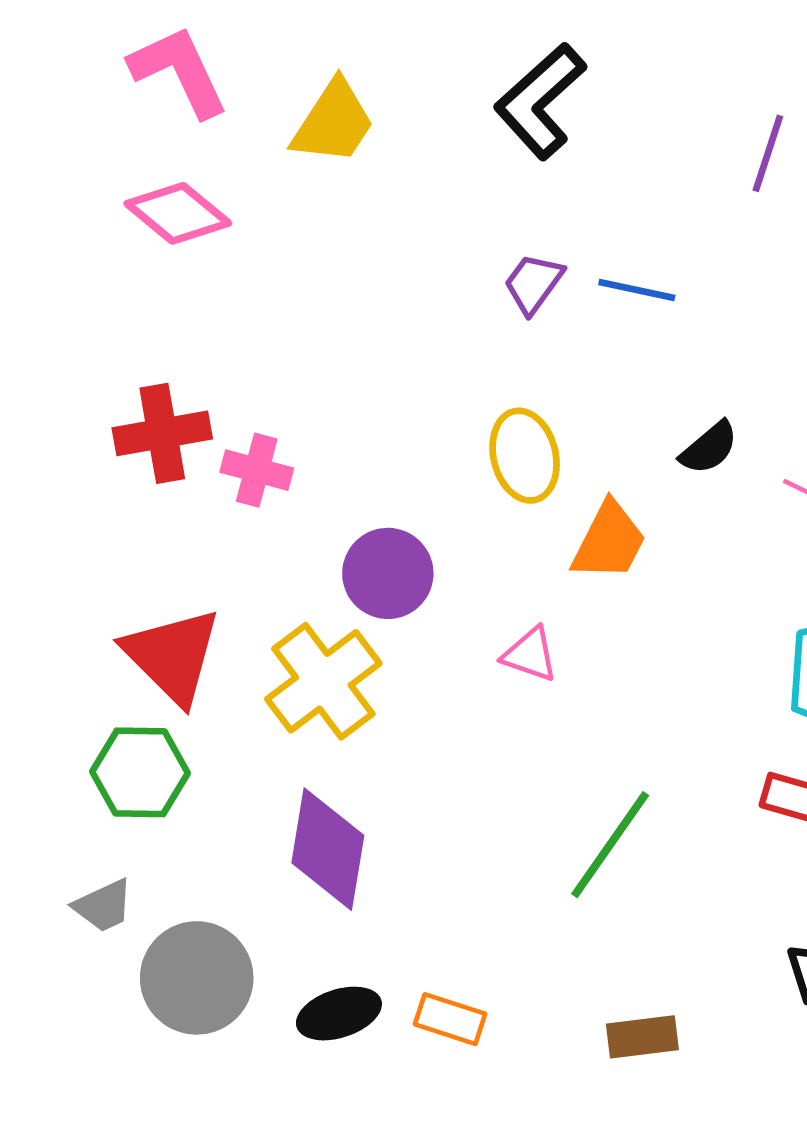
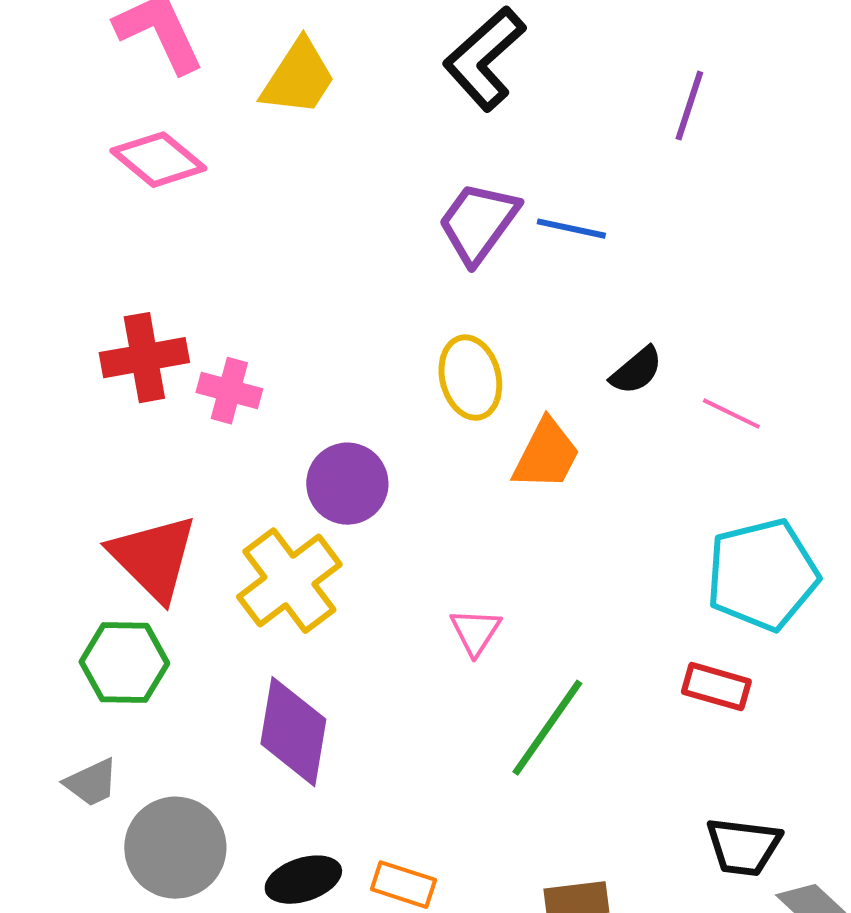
purple trapezoid: (533, 283) -> (478, 223), size x1.5
pink triangle: (530, 655) -> (475, 632), moved, turned 44

